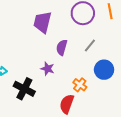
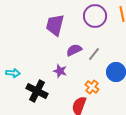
gray line: (90, 45) -> (94, 54), moved
purple semicircle: (62, 47) -> (74, 50), turned 49

